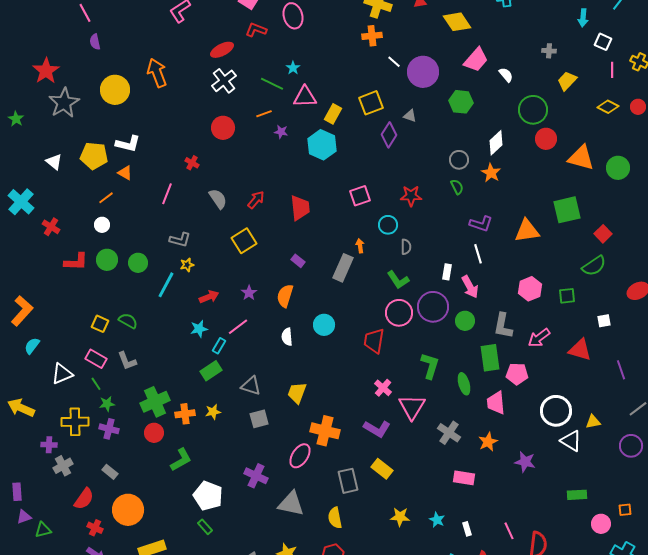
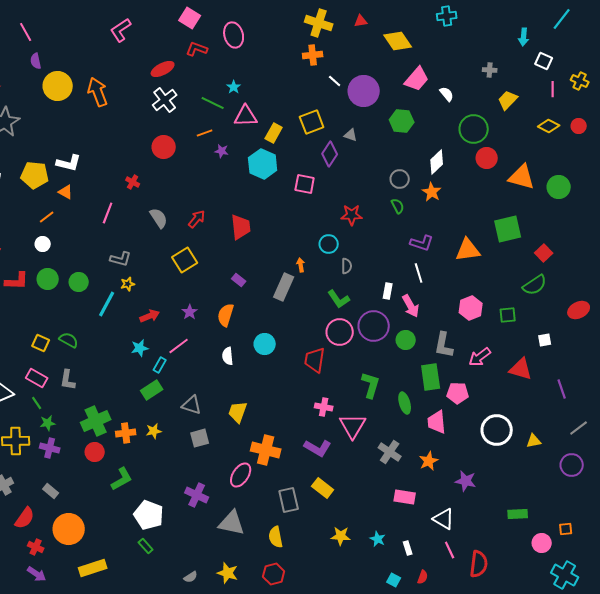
yellow circle: (115, 90) -> (58, 86), moved
pink square: (360, 196) -> (305, 184), moved, turned 30
gray L-shape: (127, 361) -> (68, 380), turned 30
pink cross: (383, 388) -> (324, 407), turned -30
white triangle: (571, 441) -> (444, 519), moved

